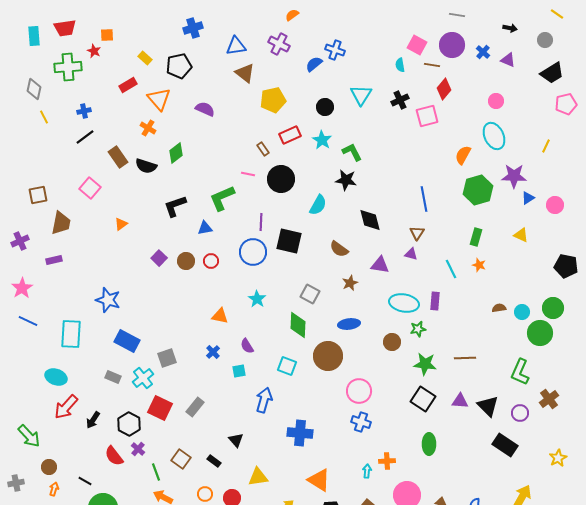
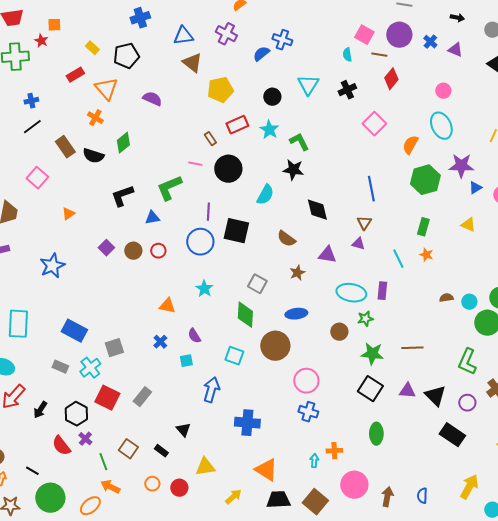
pink square: (427, 116) -> (374, 124), moved, turned -30
blue star: (108, 300) -> (52, 266), moved, turned 30

